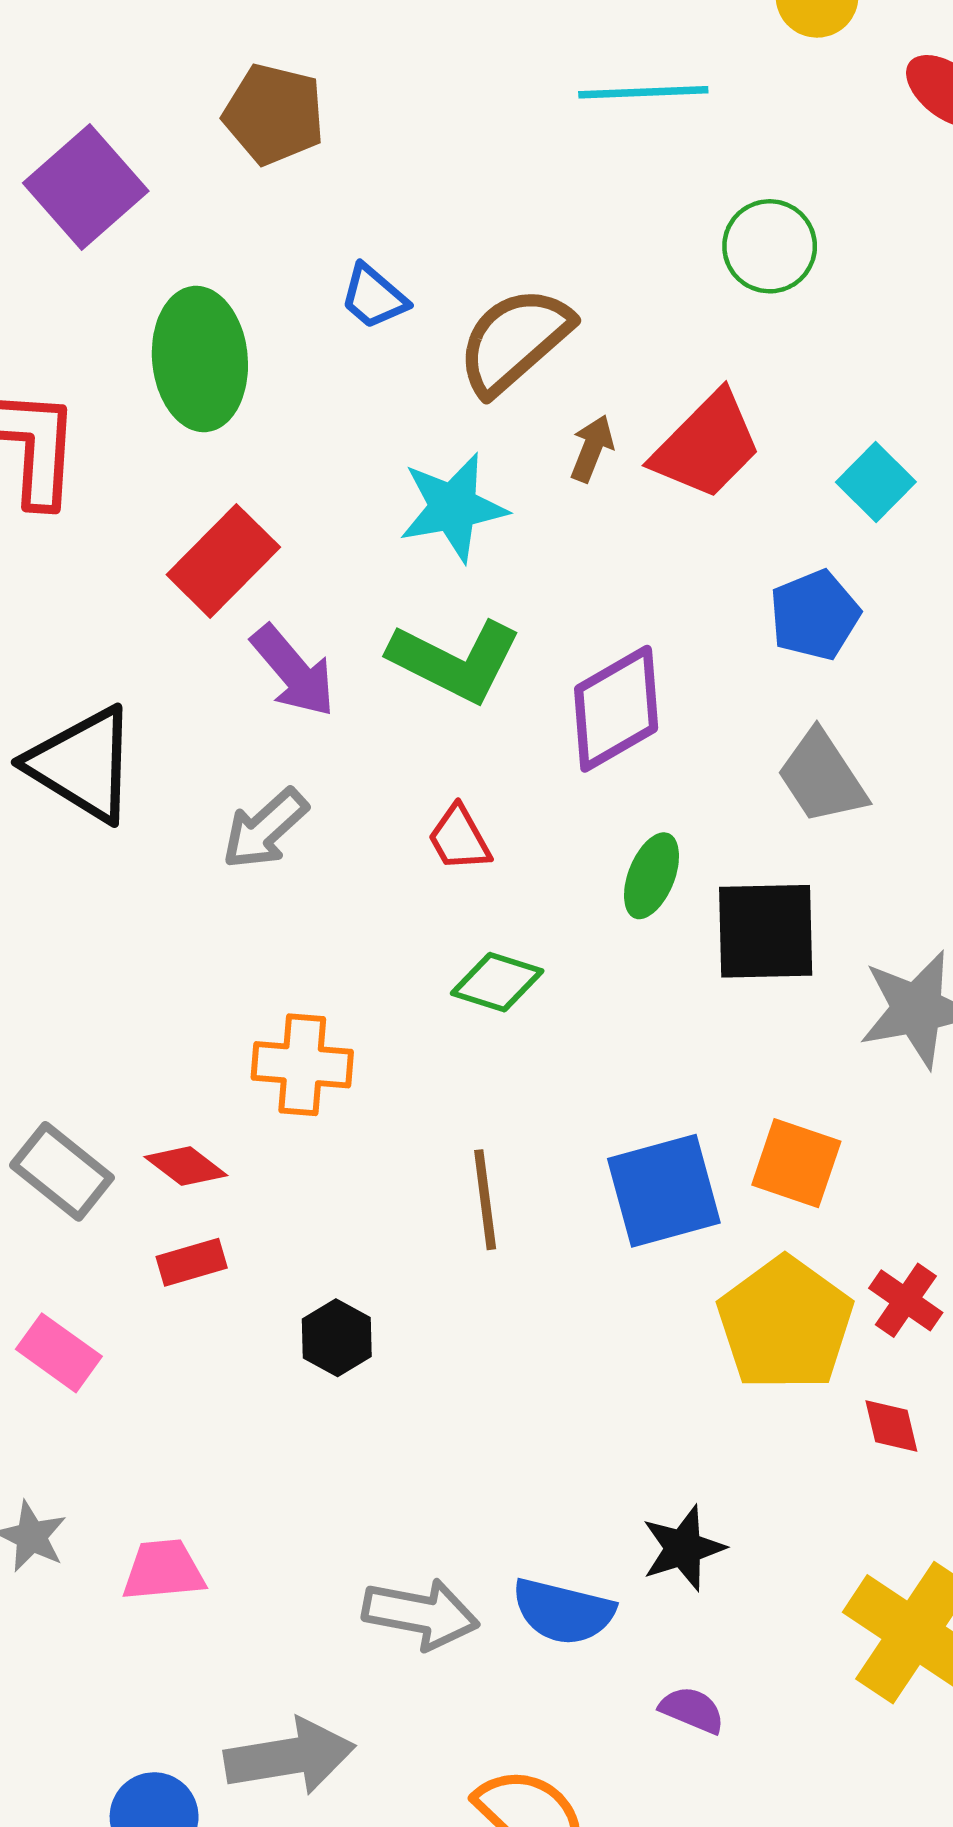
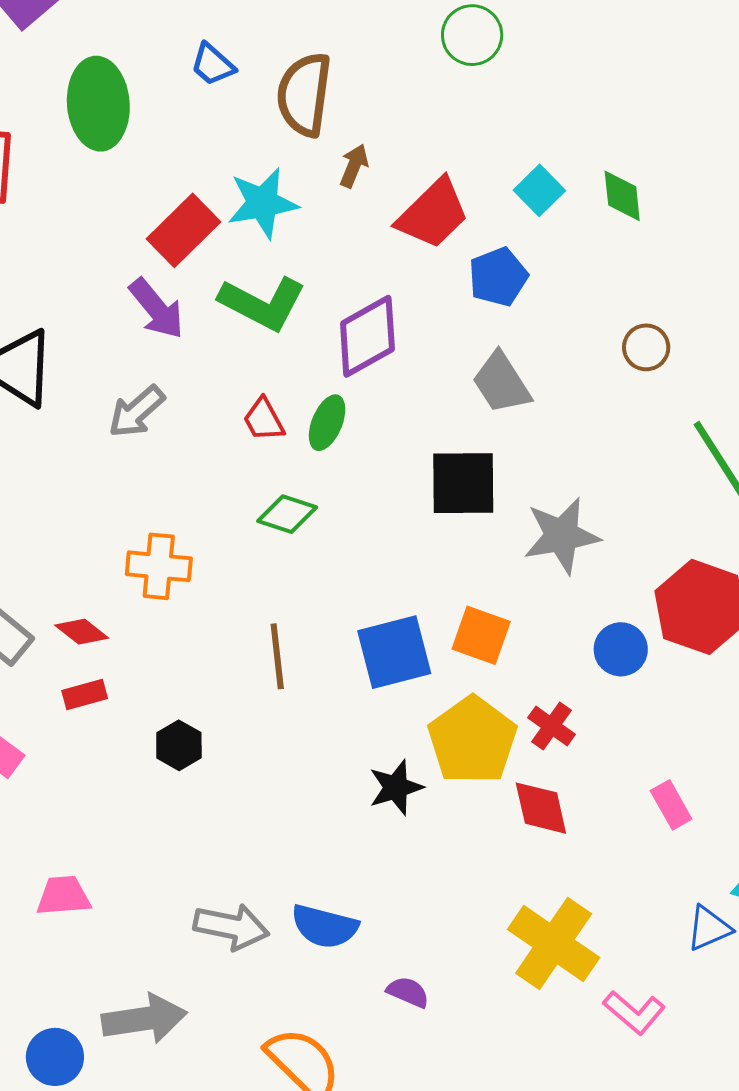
brown semicircle: (514, 341) -> (304, 94), turned -42
red trapezoid: (707, 446) -> (433, 214), moved
red rectangle: (223, 561) -> (184, 230), moved
green ellipse: (652, 876) -> (327, 423), moved
red diamond: (891, 1426) -> (541, 808), size x1.5
black star: (683, 1548) -> (396, 787), moved

